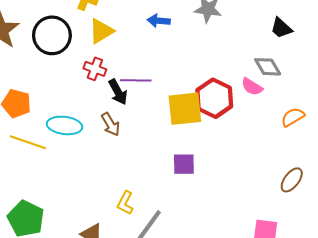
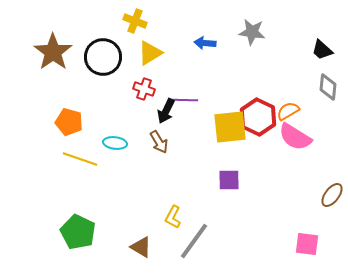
gray diamond: (268, 67) -> (328, 87), moved, turned 36
pink semicircle: (252, 87) -> (295, 137), moved, size x1.6
black arrow: (118, 92) -> (166, 111), turned 55
orange semicircle: (293, 117) -> (288, 111), moved
cyan ellipse: (65, 125) -> (115, 143), size x0.7

